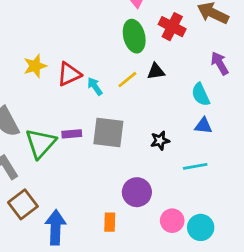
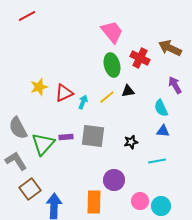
cyan arrow: (95, 86) -> (83, 102), turned 56
orange rectangle: (110, 222) -> (94, 202), size x1.6

